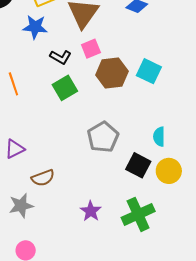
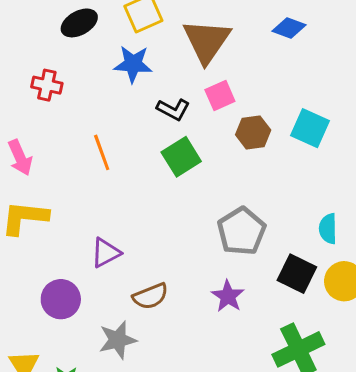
brown hexagon: (112, 73) -> (253, 132), size x0.7
purple star: (91, 211) -> (228, 296), moved

